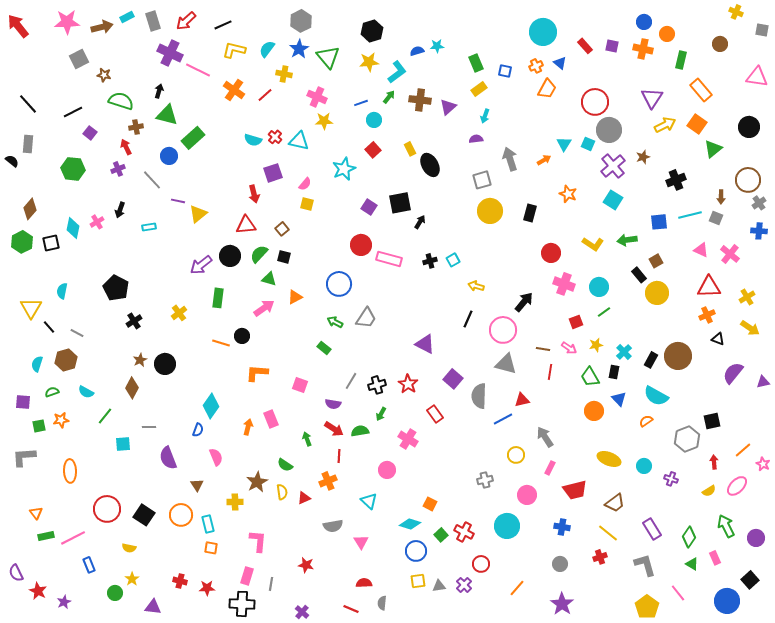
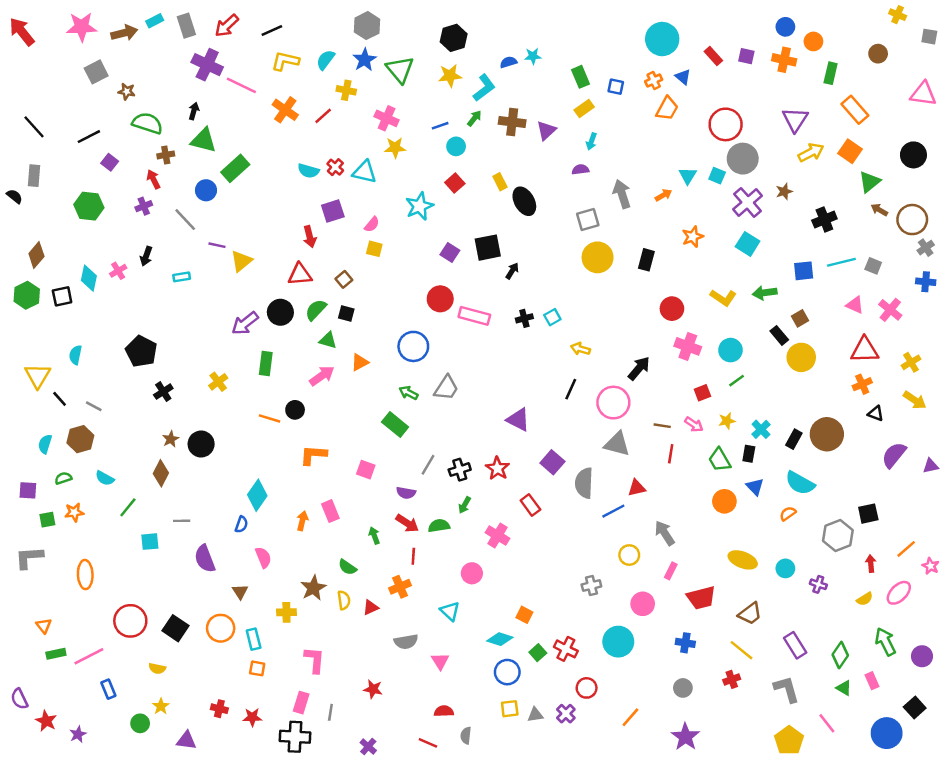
orange star: (568, 194) -> (693, 237), turned 30
brown arrow: (721, 197) -> (879, 210), moved, turned 120
green rectangle: (324, 348) -> (395, 424), size x1.5

